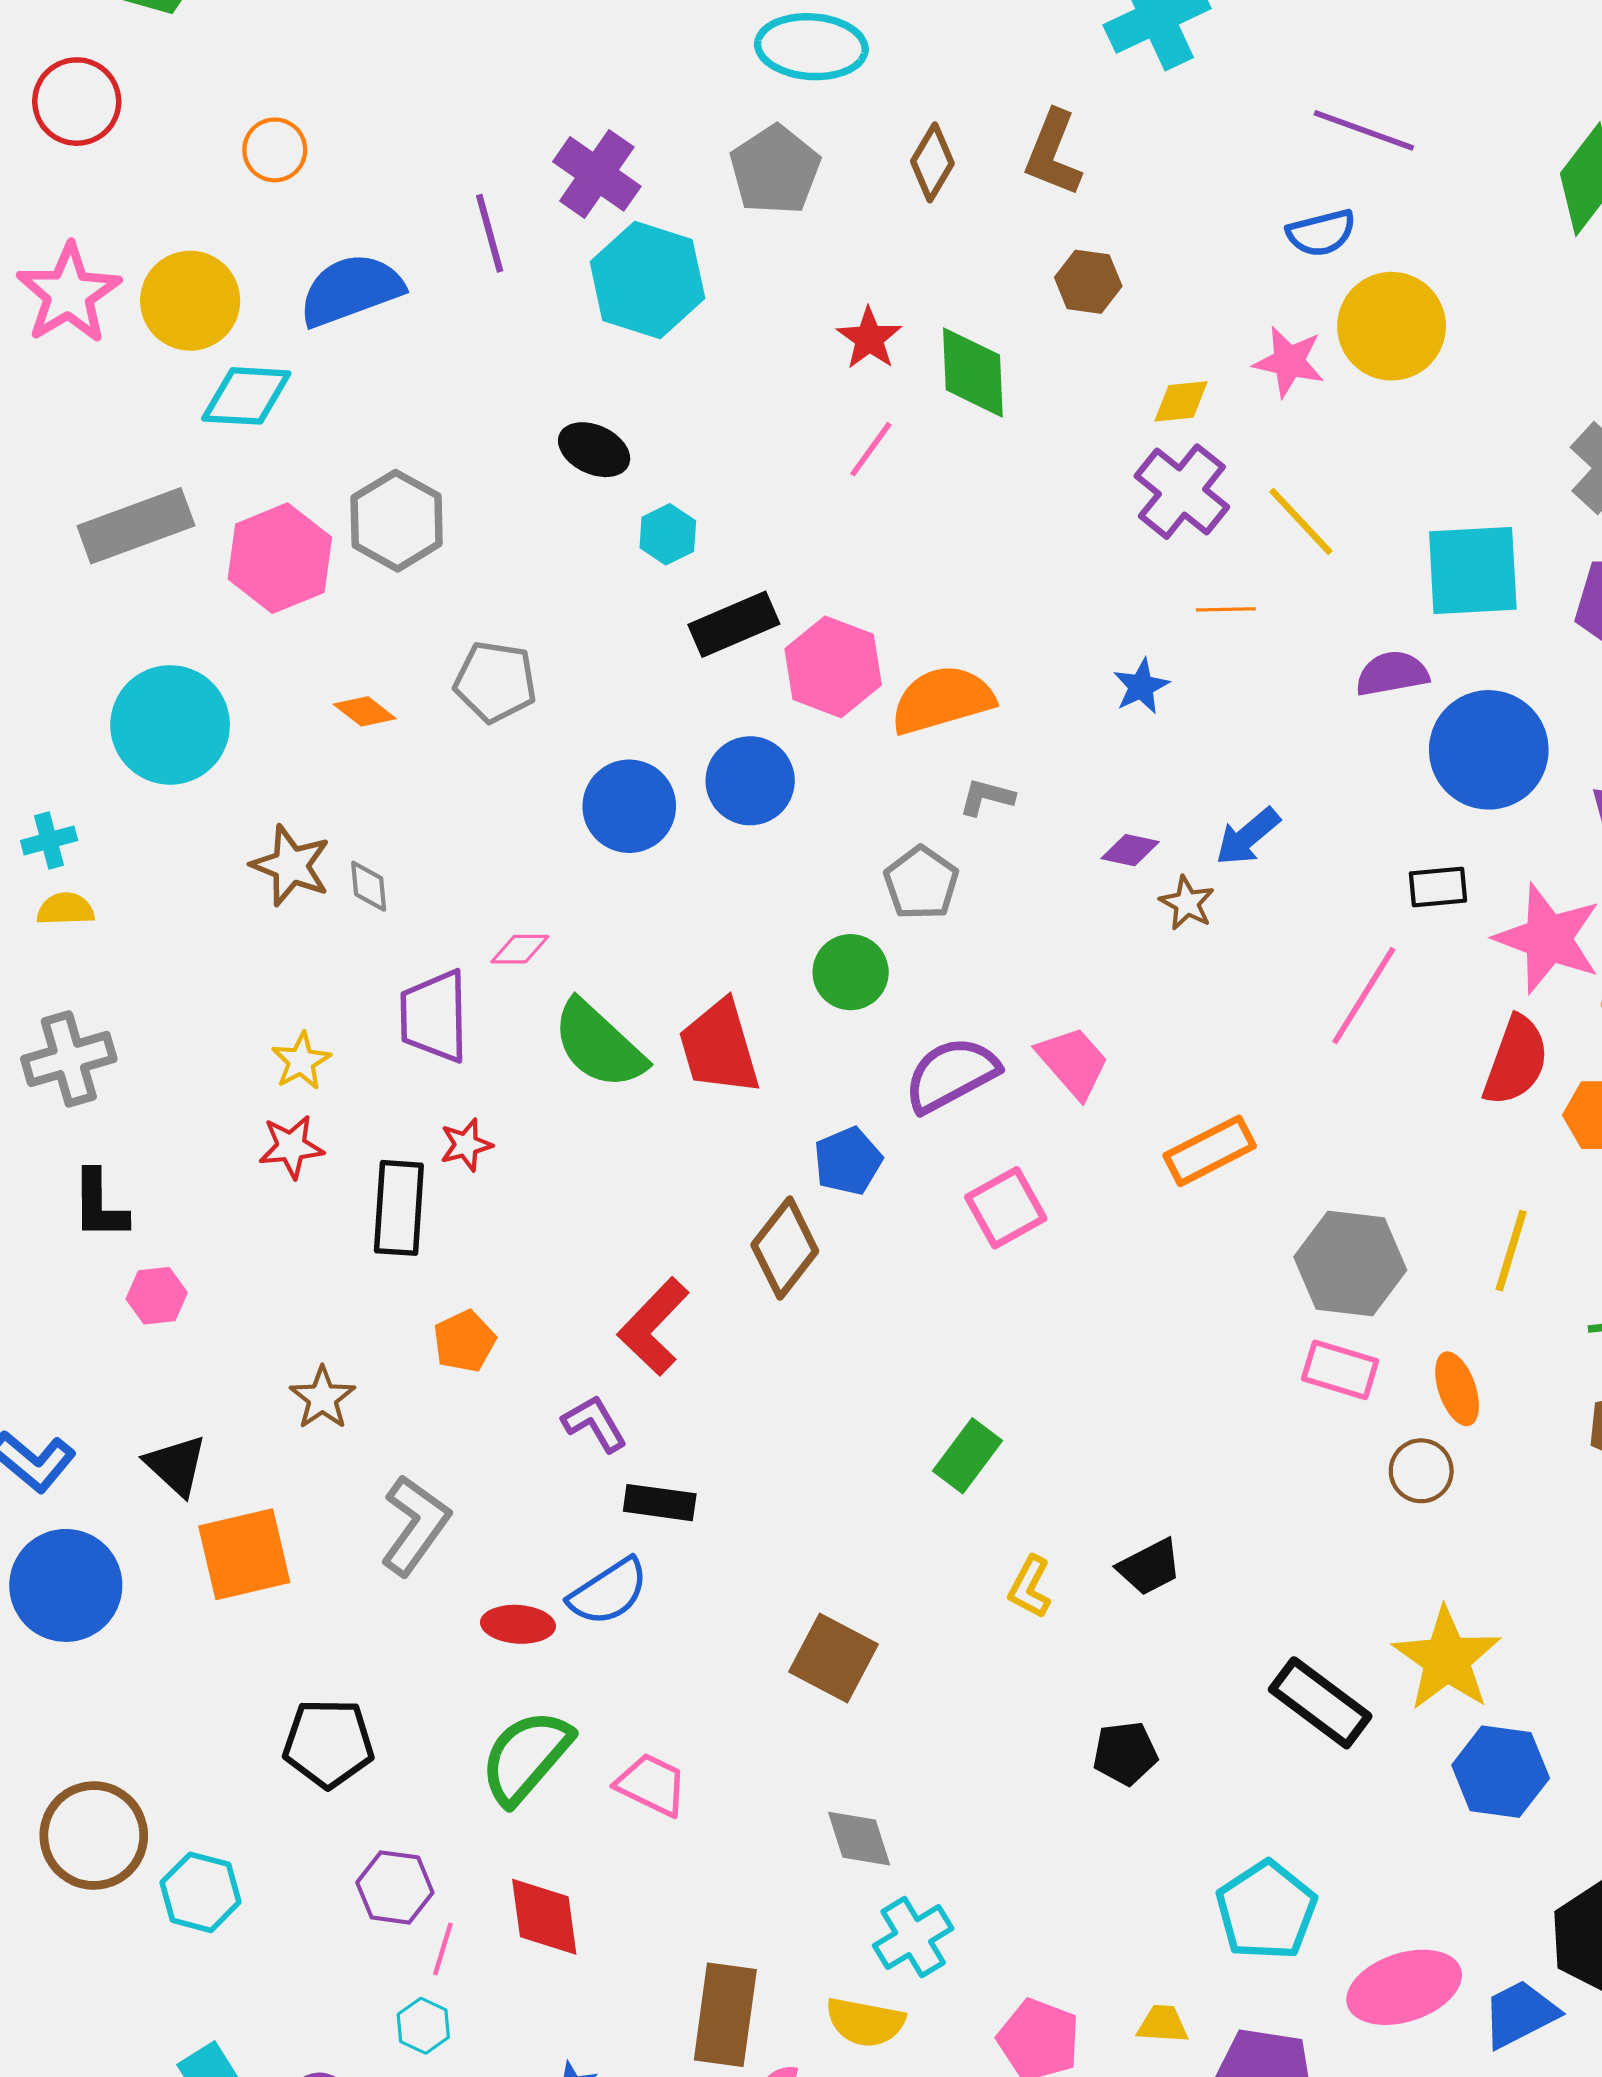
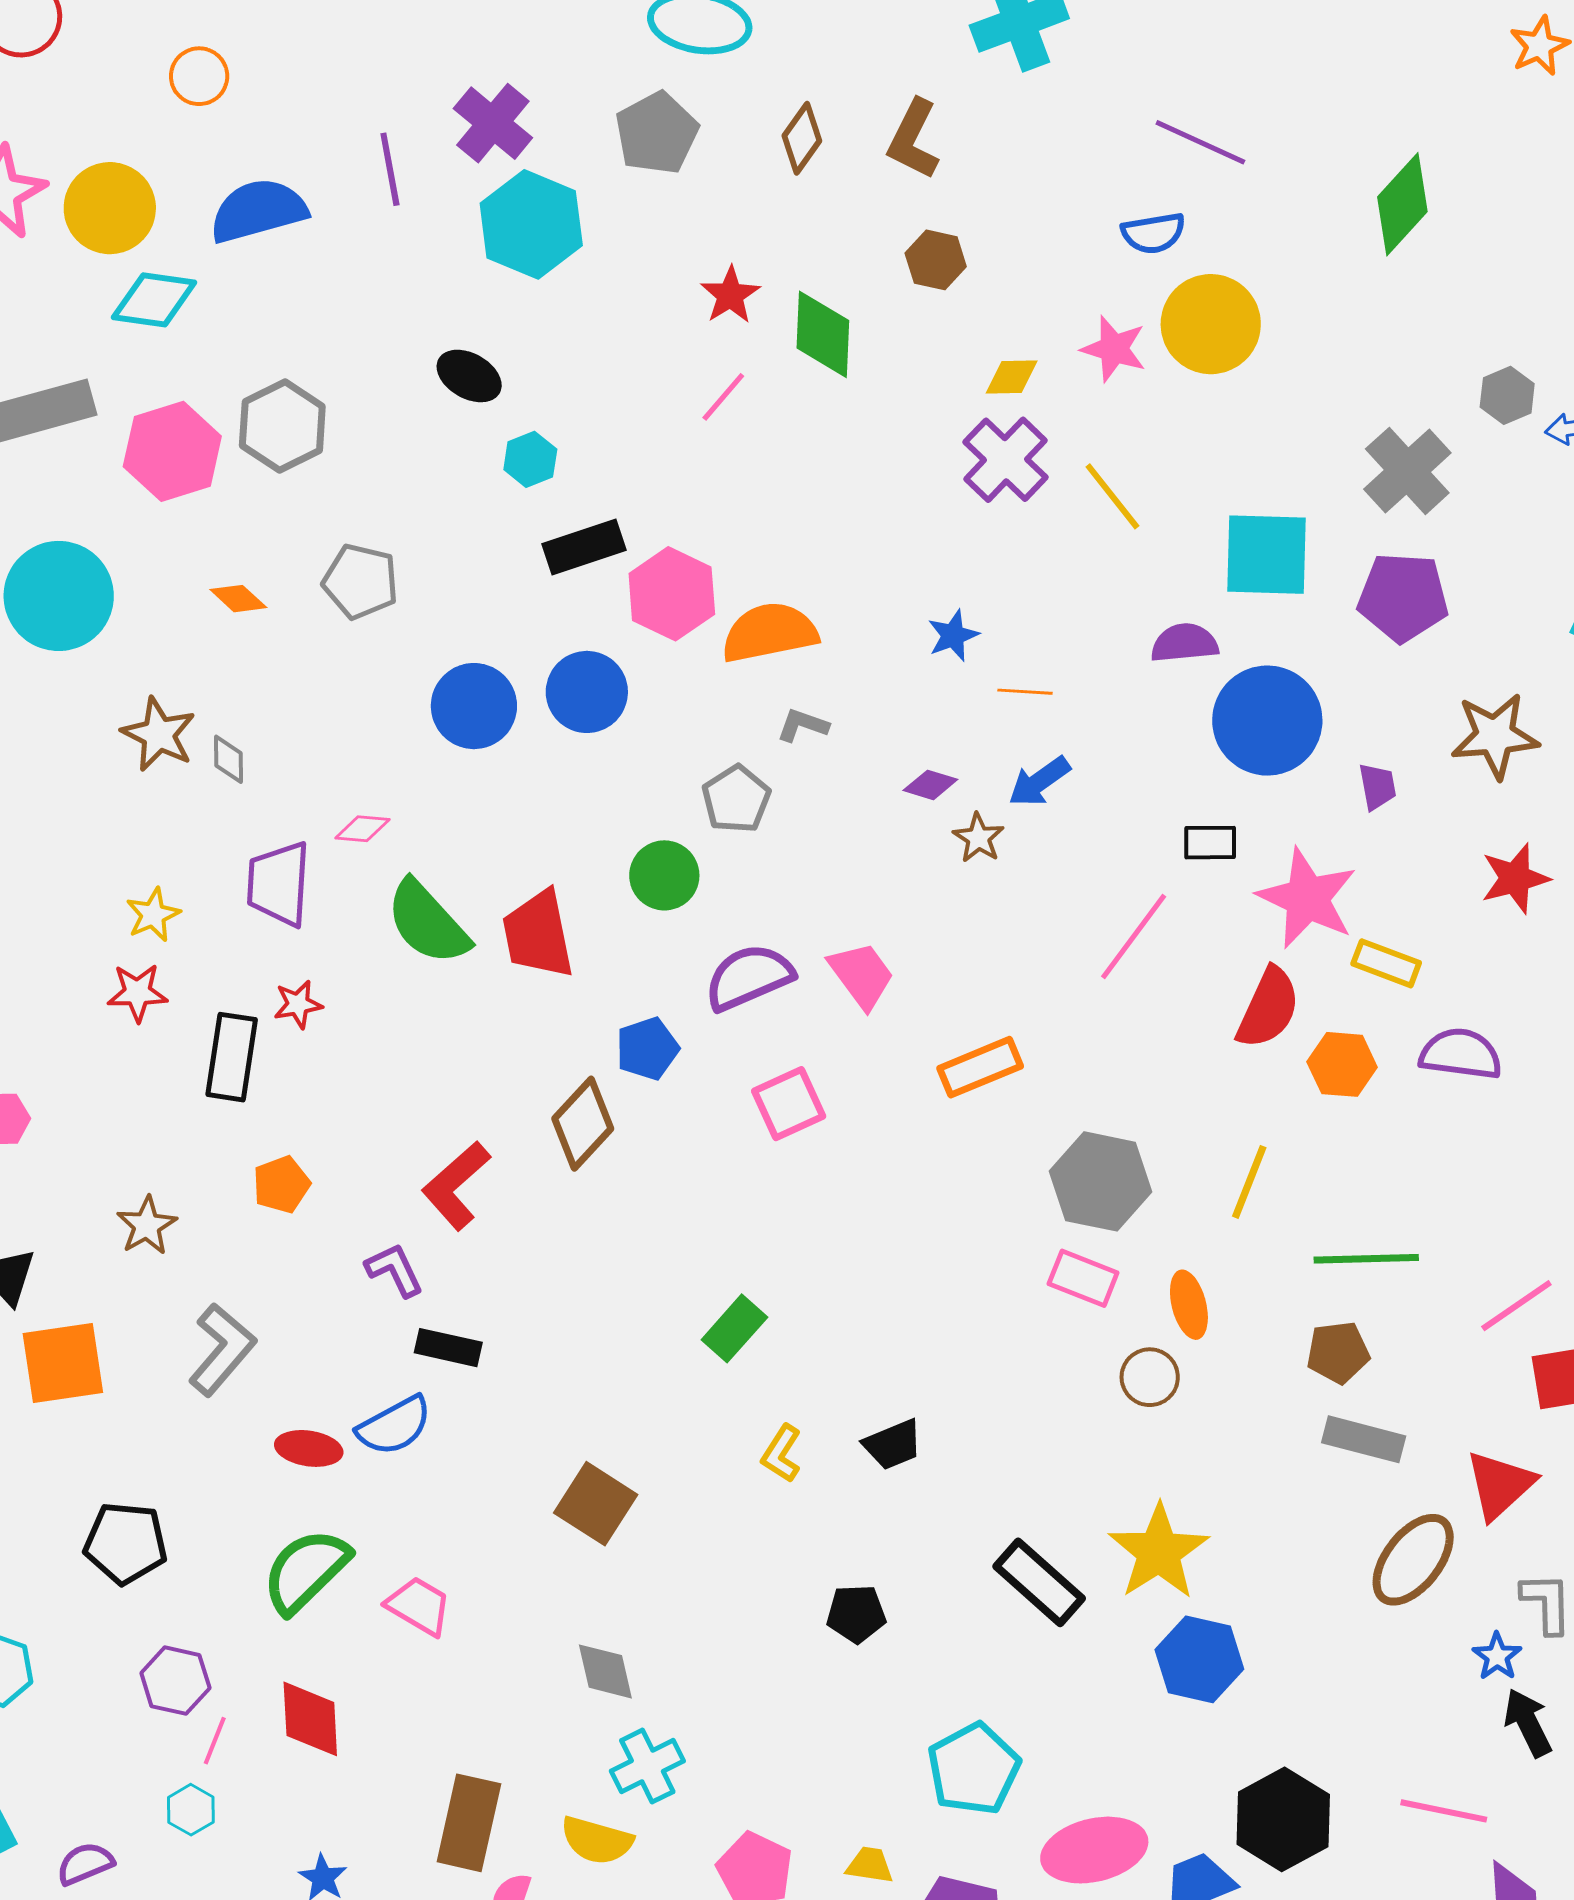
orange line: (1226, 609) -> (1025, 692), moved

